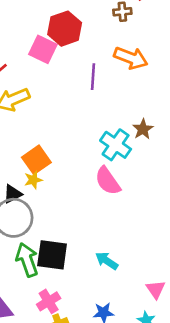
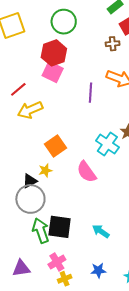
red hexagon: (65, 29) -> (54, 53), moved
orange square: (36, 160) -> (55, 146), moved
pink semicircle: (108, 181) -> (86, 172), moved

